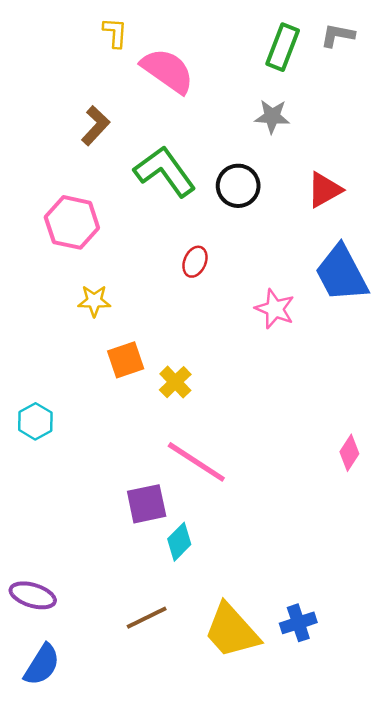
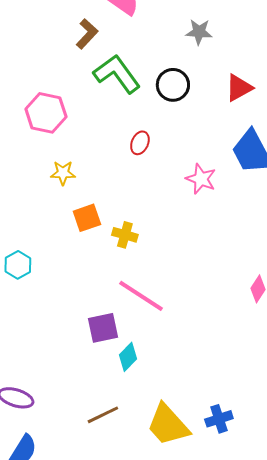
brown L-shape: (96, 126) -> (87, 34), moved
yellow cross: (175, 382) -> (125, 235), turned -30

